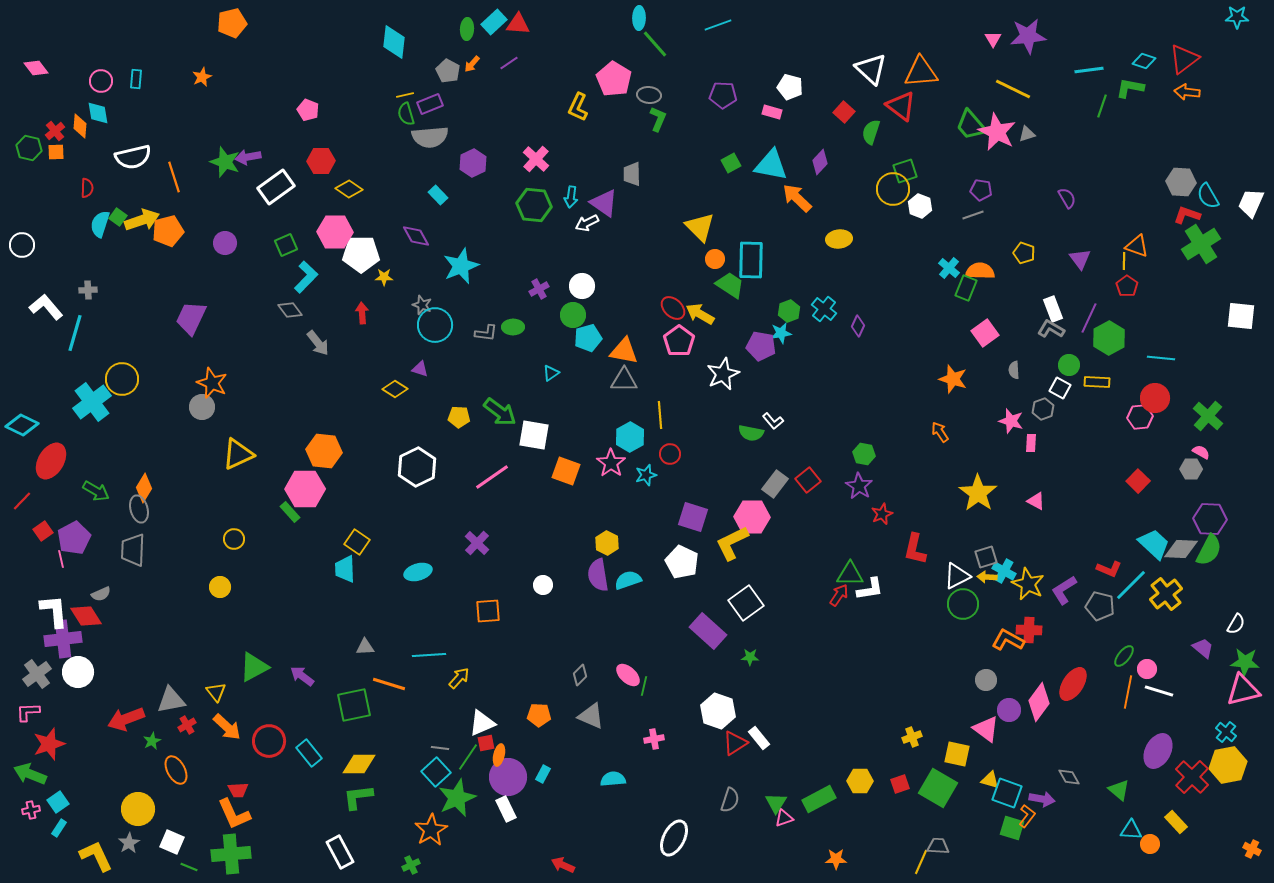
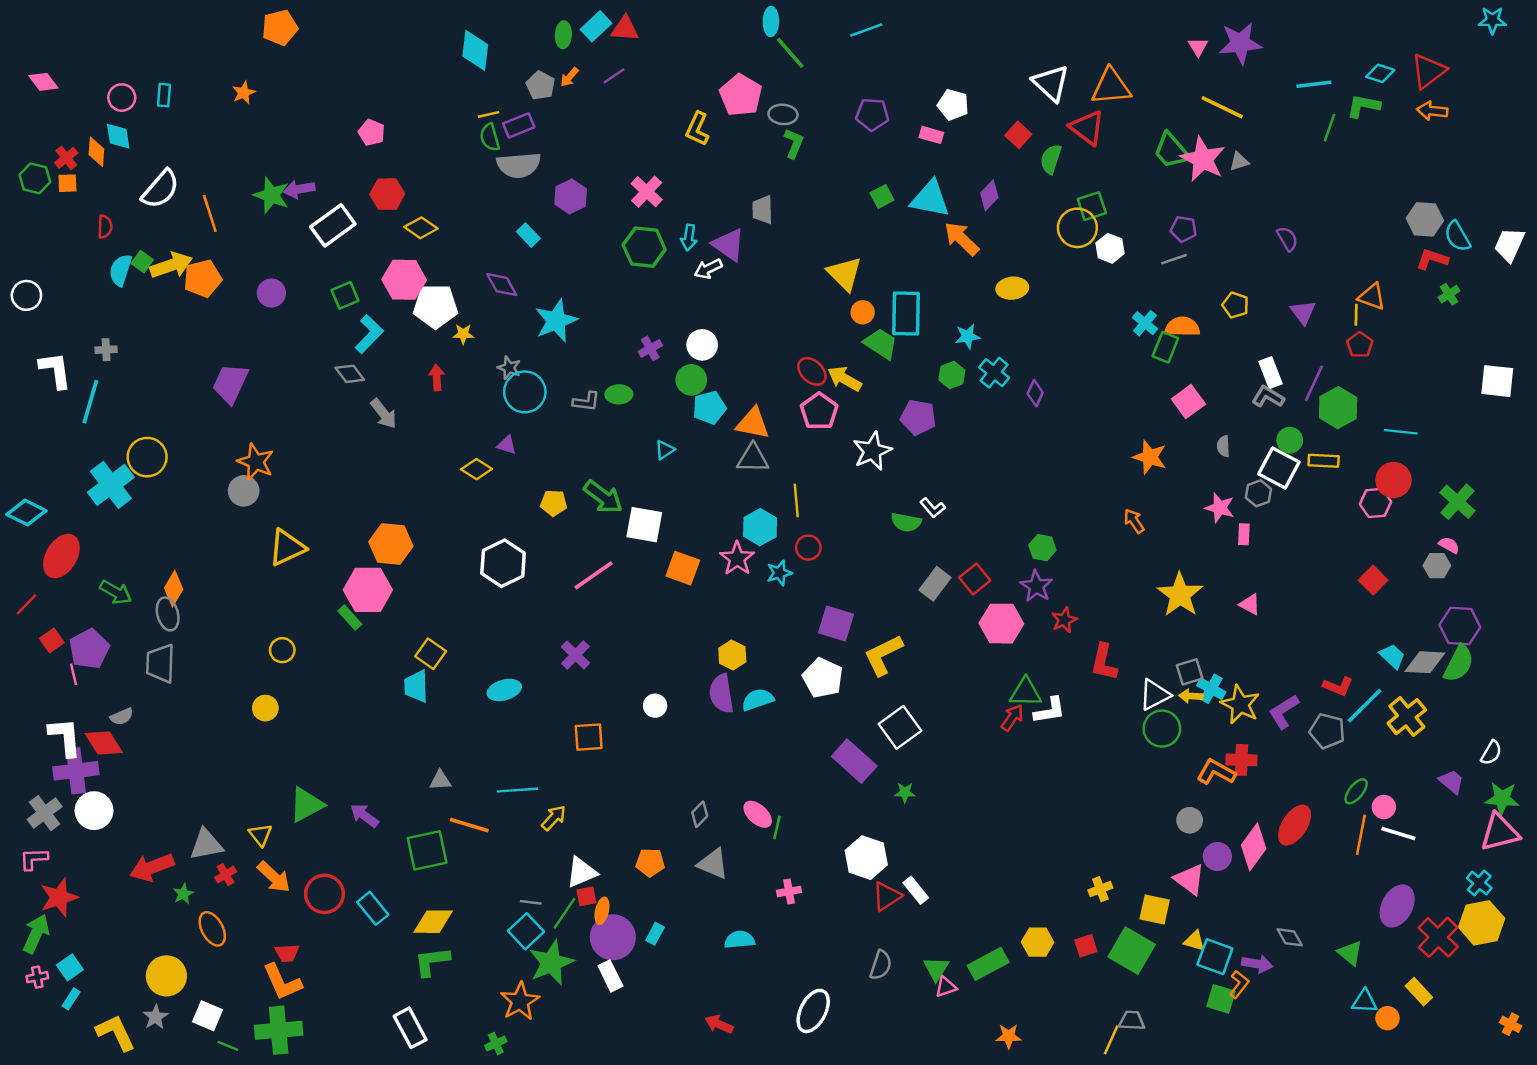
white semicircle: (133, 157) -> (160, 189), turned -36
green cross: (1201, 244) -> (1449, 294), size x0.5
white L-shape: (46, 307) -> (55, 370), turned 32
cyan star: (781, 333) -> (968, 336), moved
white square: (1060, 388) -> (1279, 468), size x1.6
pink hexagon: (752, 517) -> (1001, 624), moved
cyan trapezoid: (1154, 544) -> (1392, 656), size x0.7
green arrow: (30, 774) -> (36, 934), turned 92
red arrow: (563, 865) -> (719, 1024), moved

